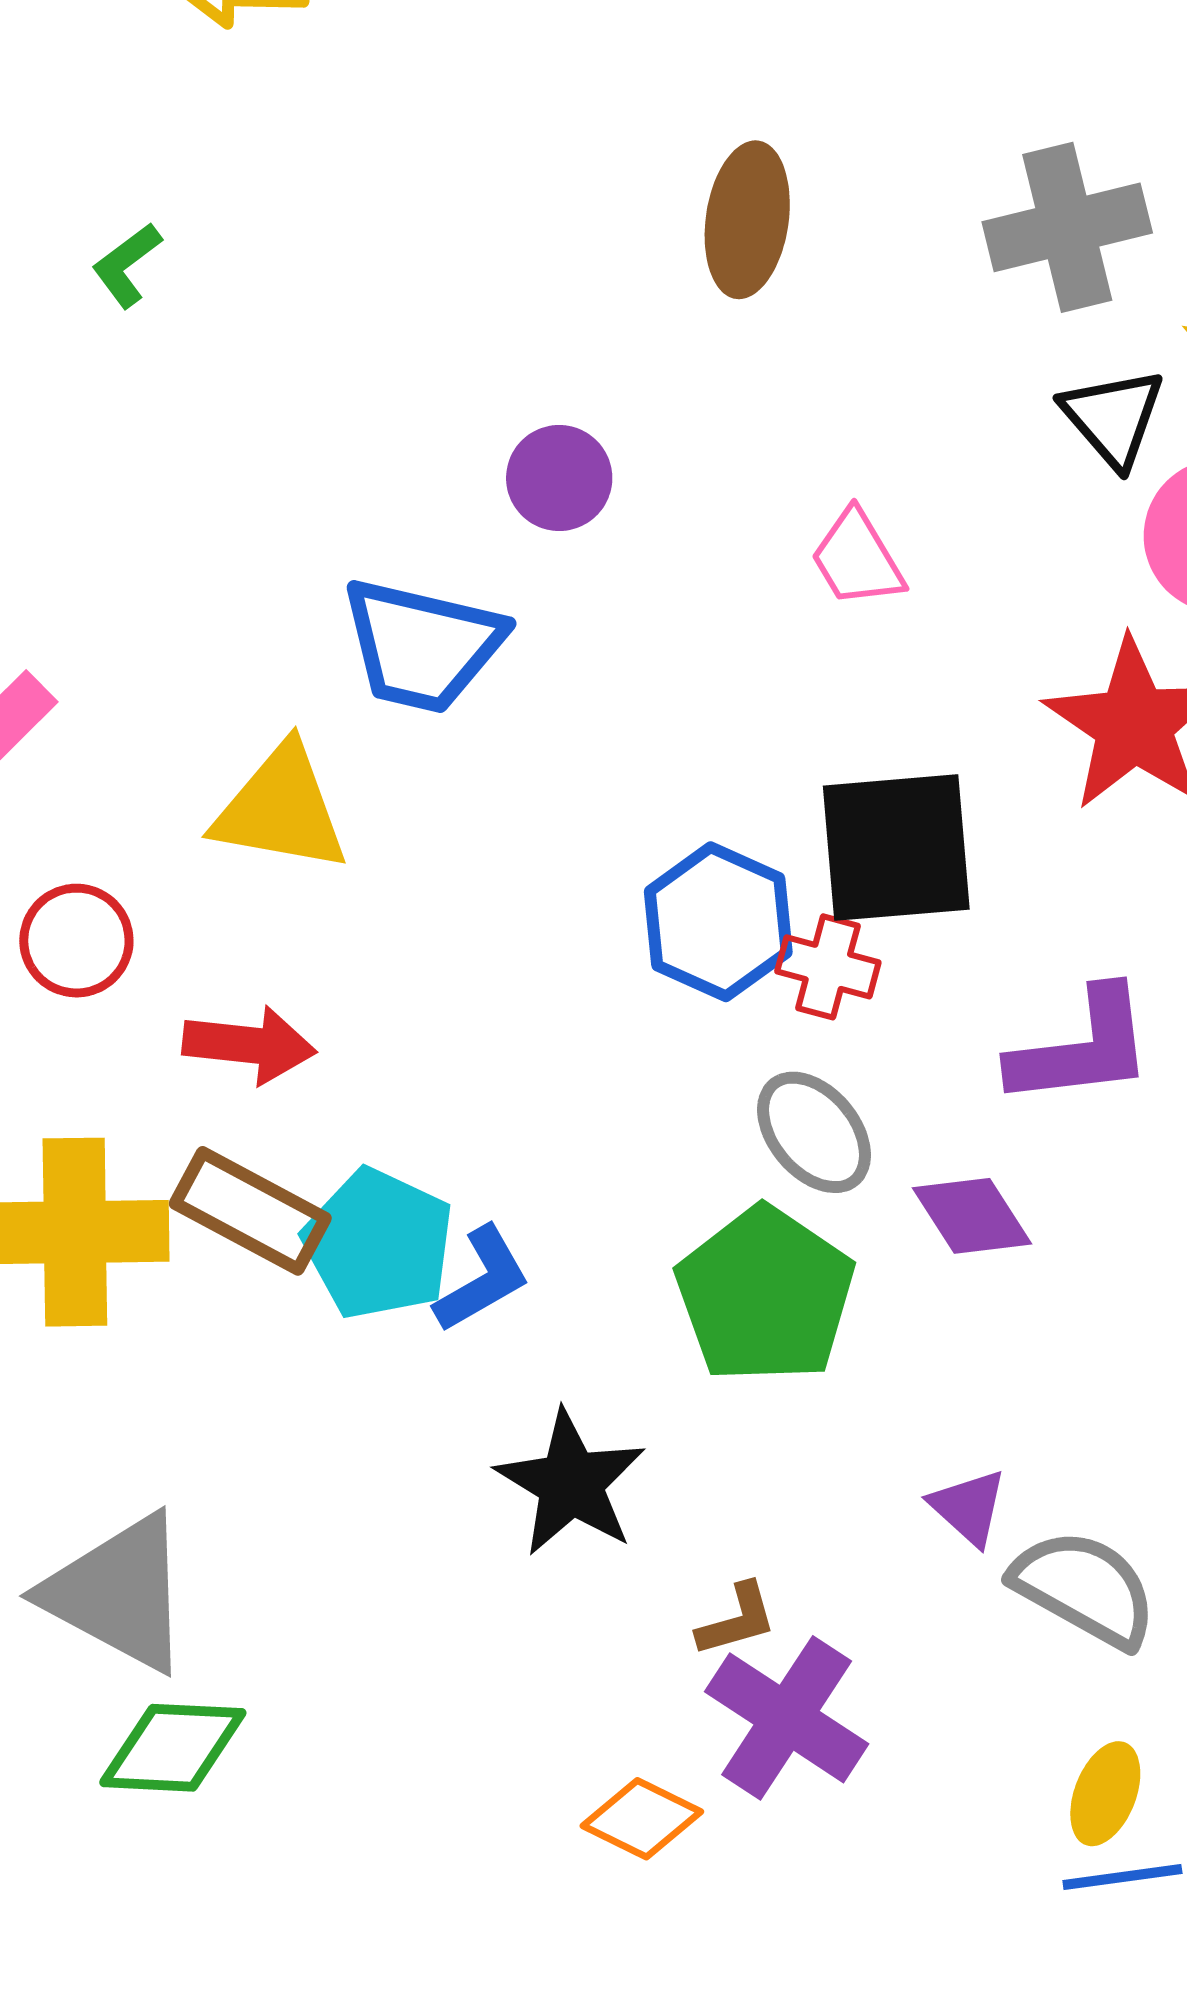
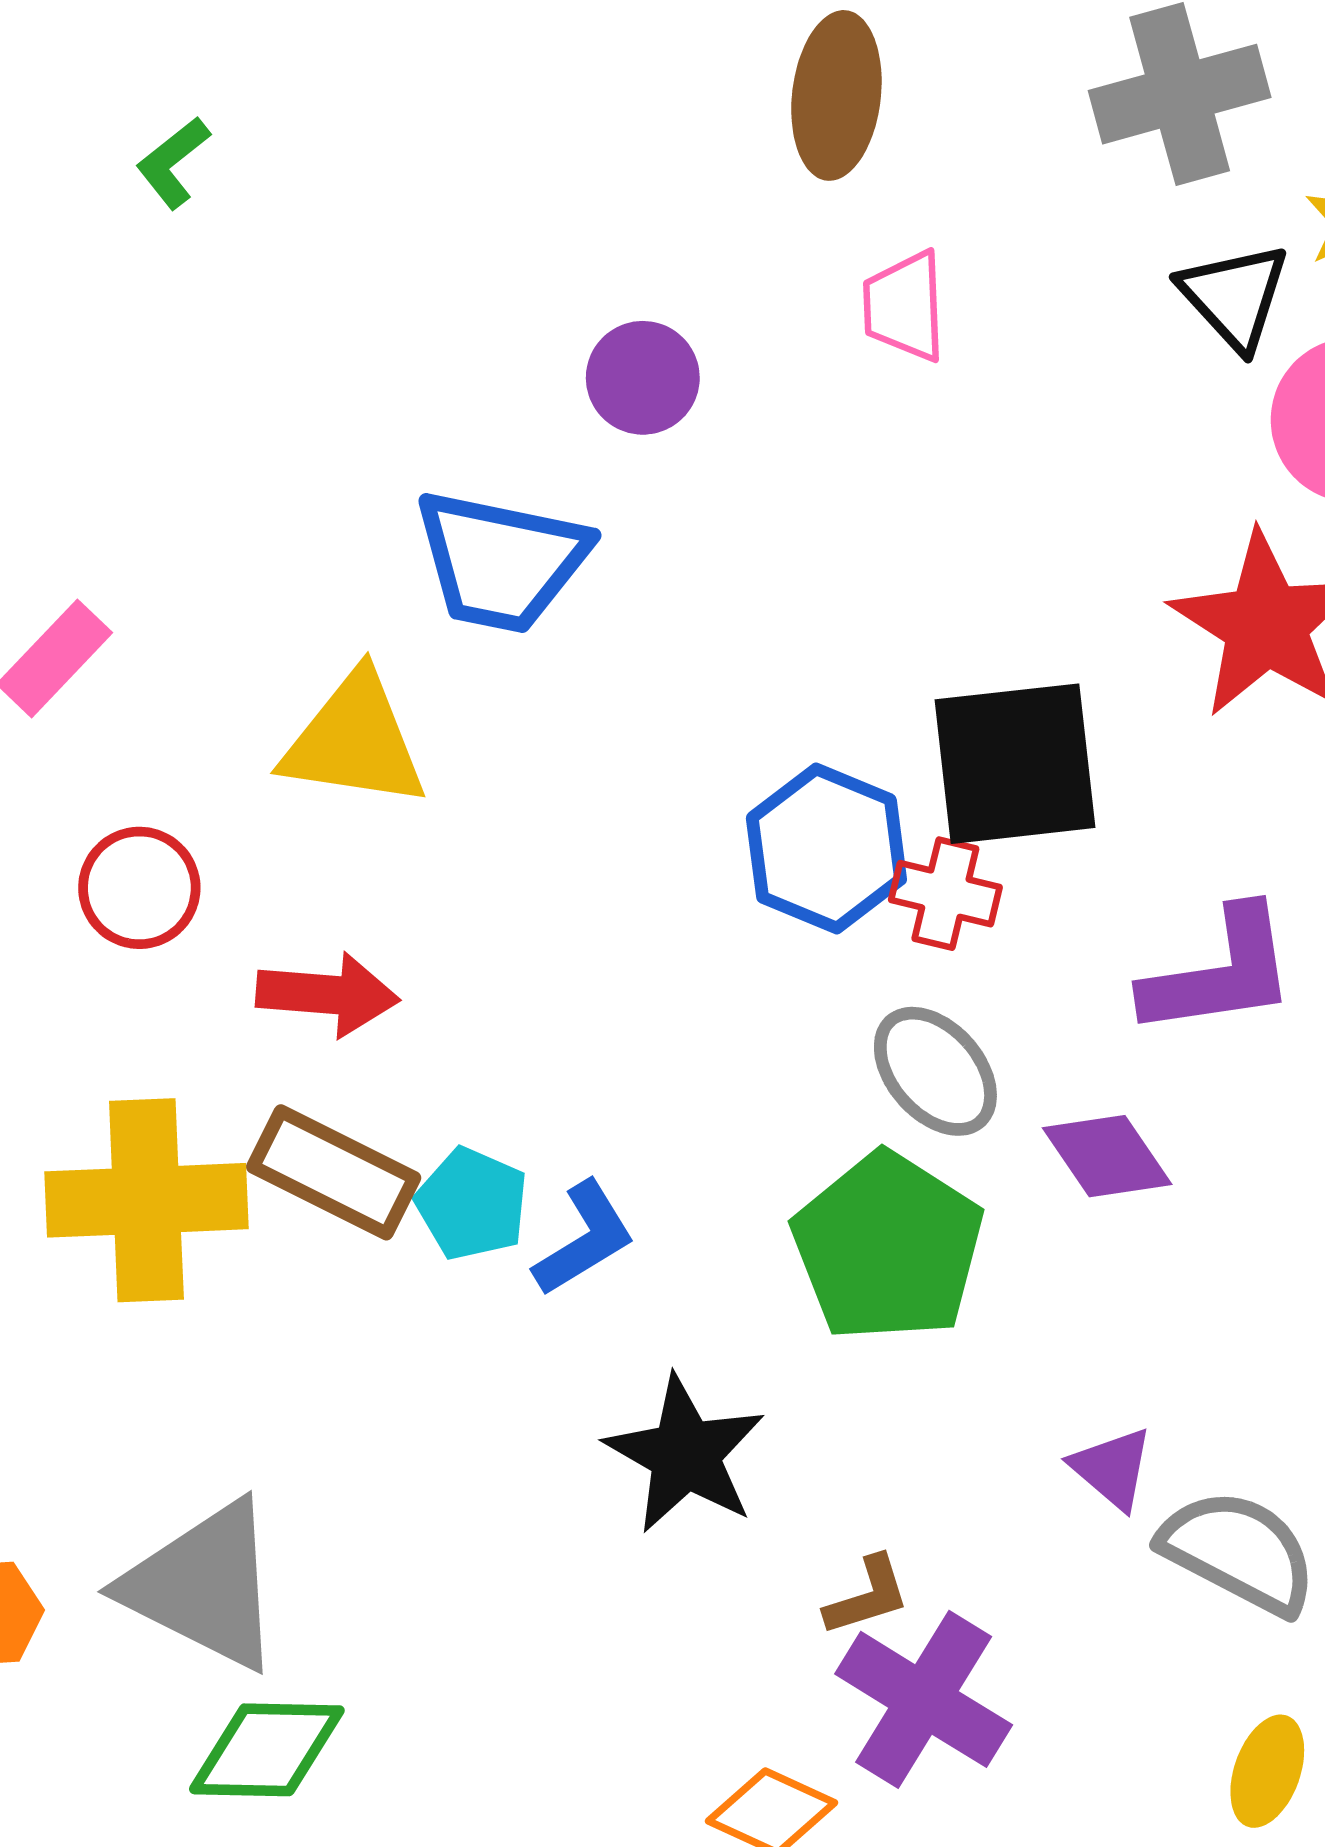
pink trapezoid: (857, 559) -> (904, 306), moved, turned 30
cyan pentagon: (378, 1244) -> (472, 1204), size x0.7

